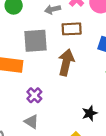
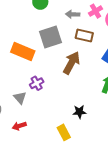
gray square: (35, 41) -> (51, 37), turned -30
gray triangle: (31, 122) -> (20, 98), moved

